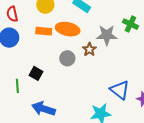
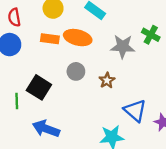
brown star: (89, 49) -> (107, 80), moved
black square: (36, 73) -> (39, 87), size x1.5

